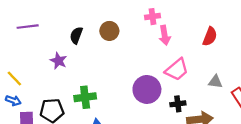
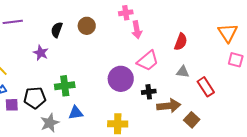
red semicircle: (210, 36) -> (181, 42), moved

